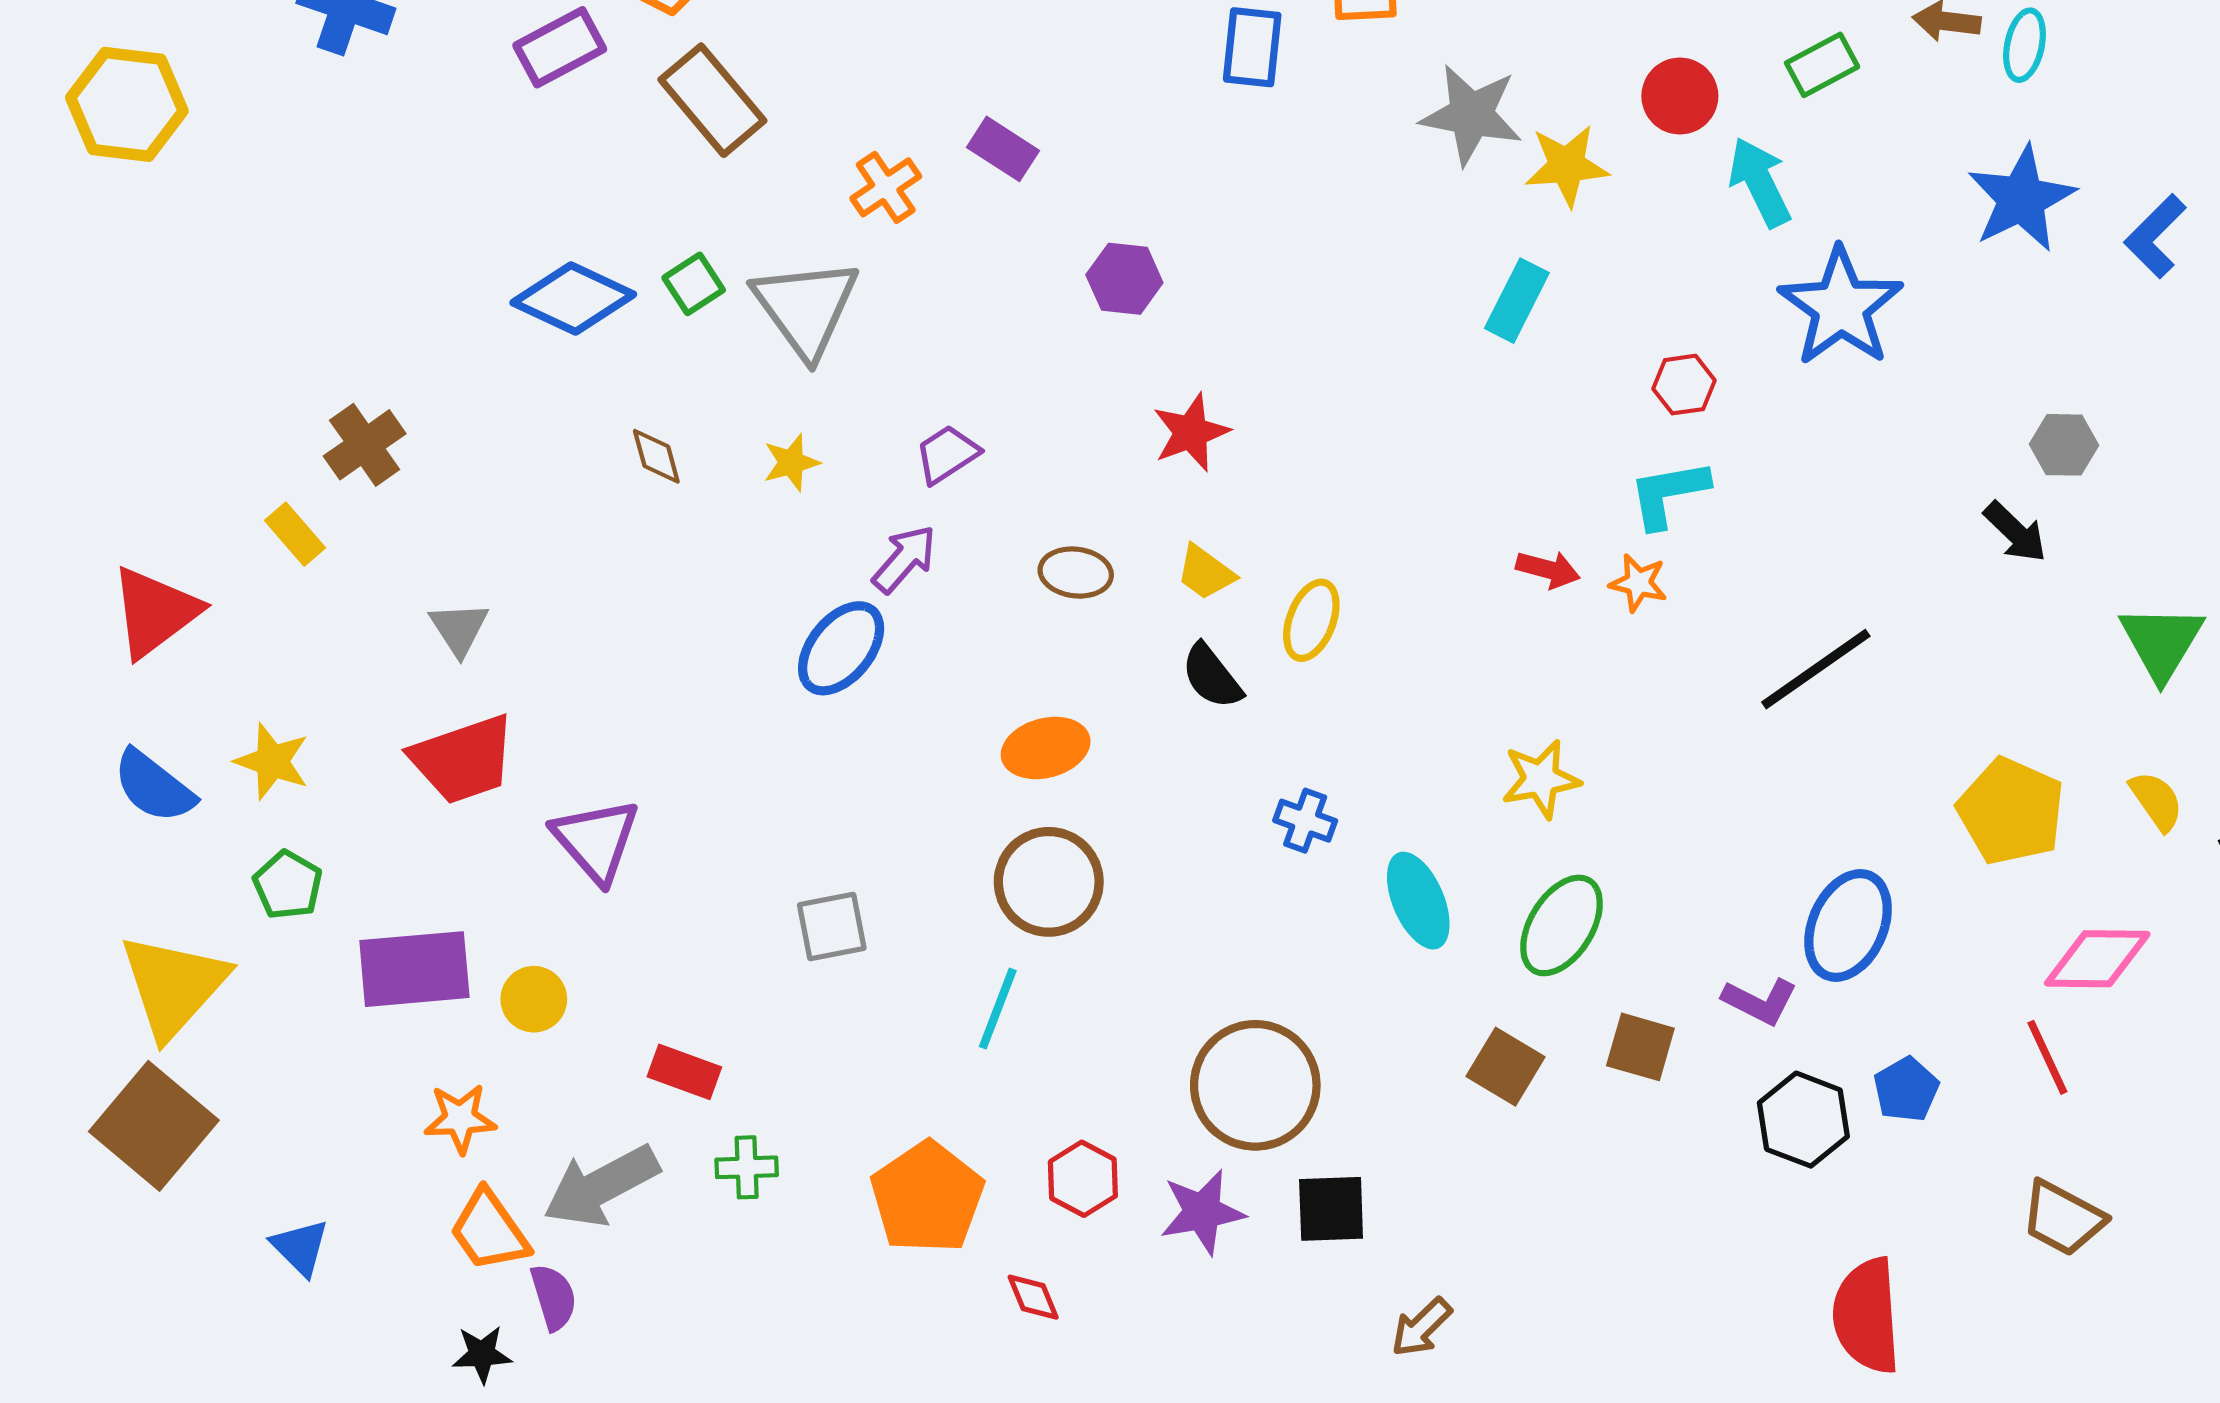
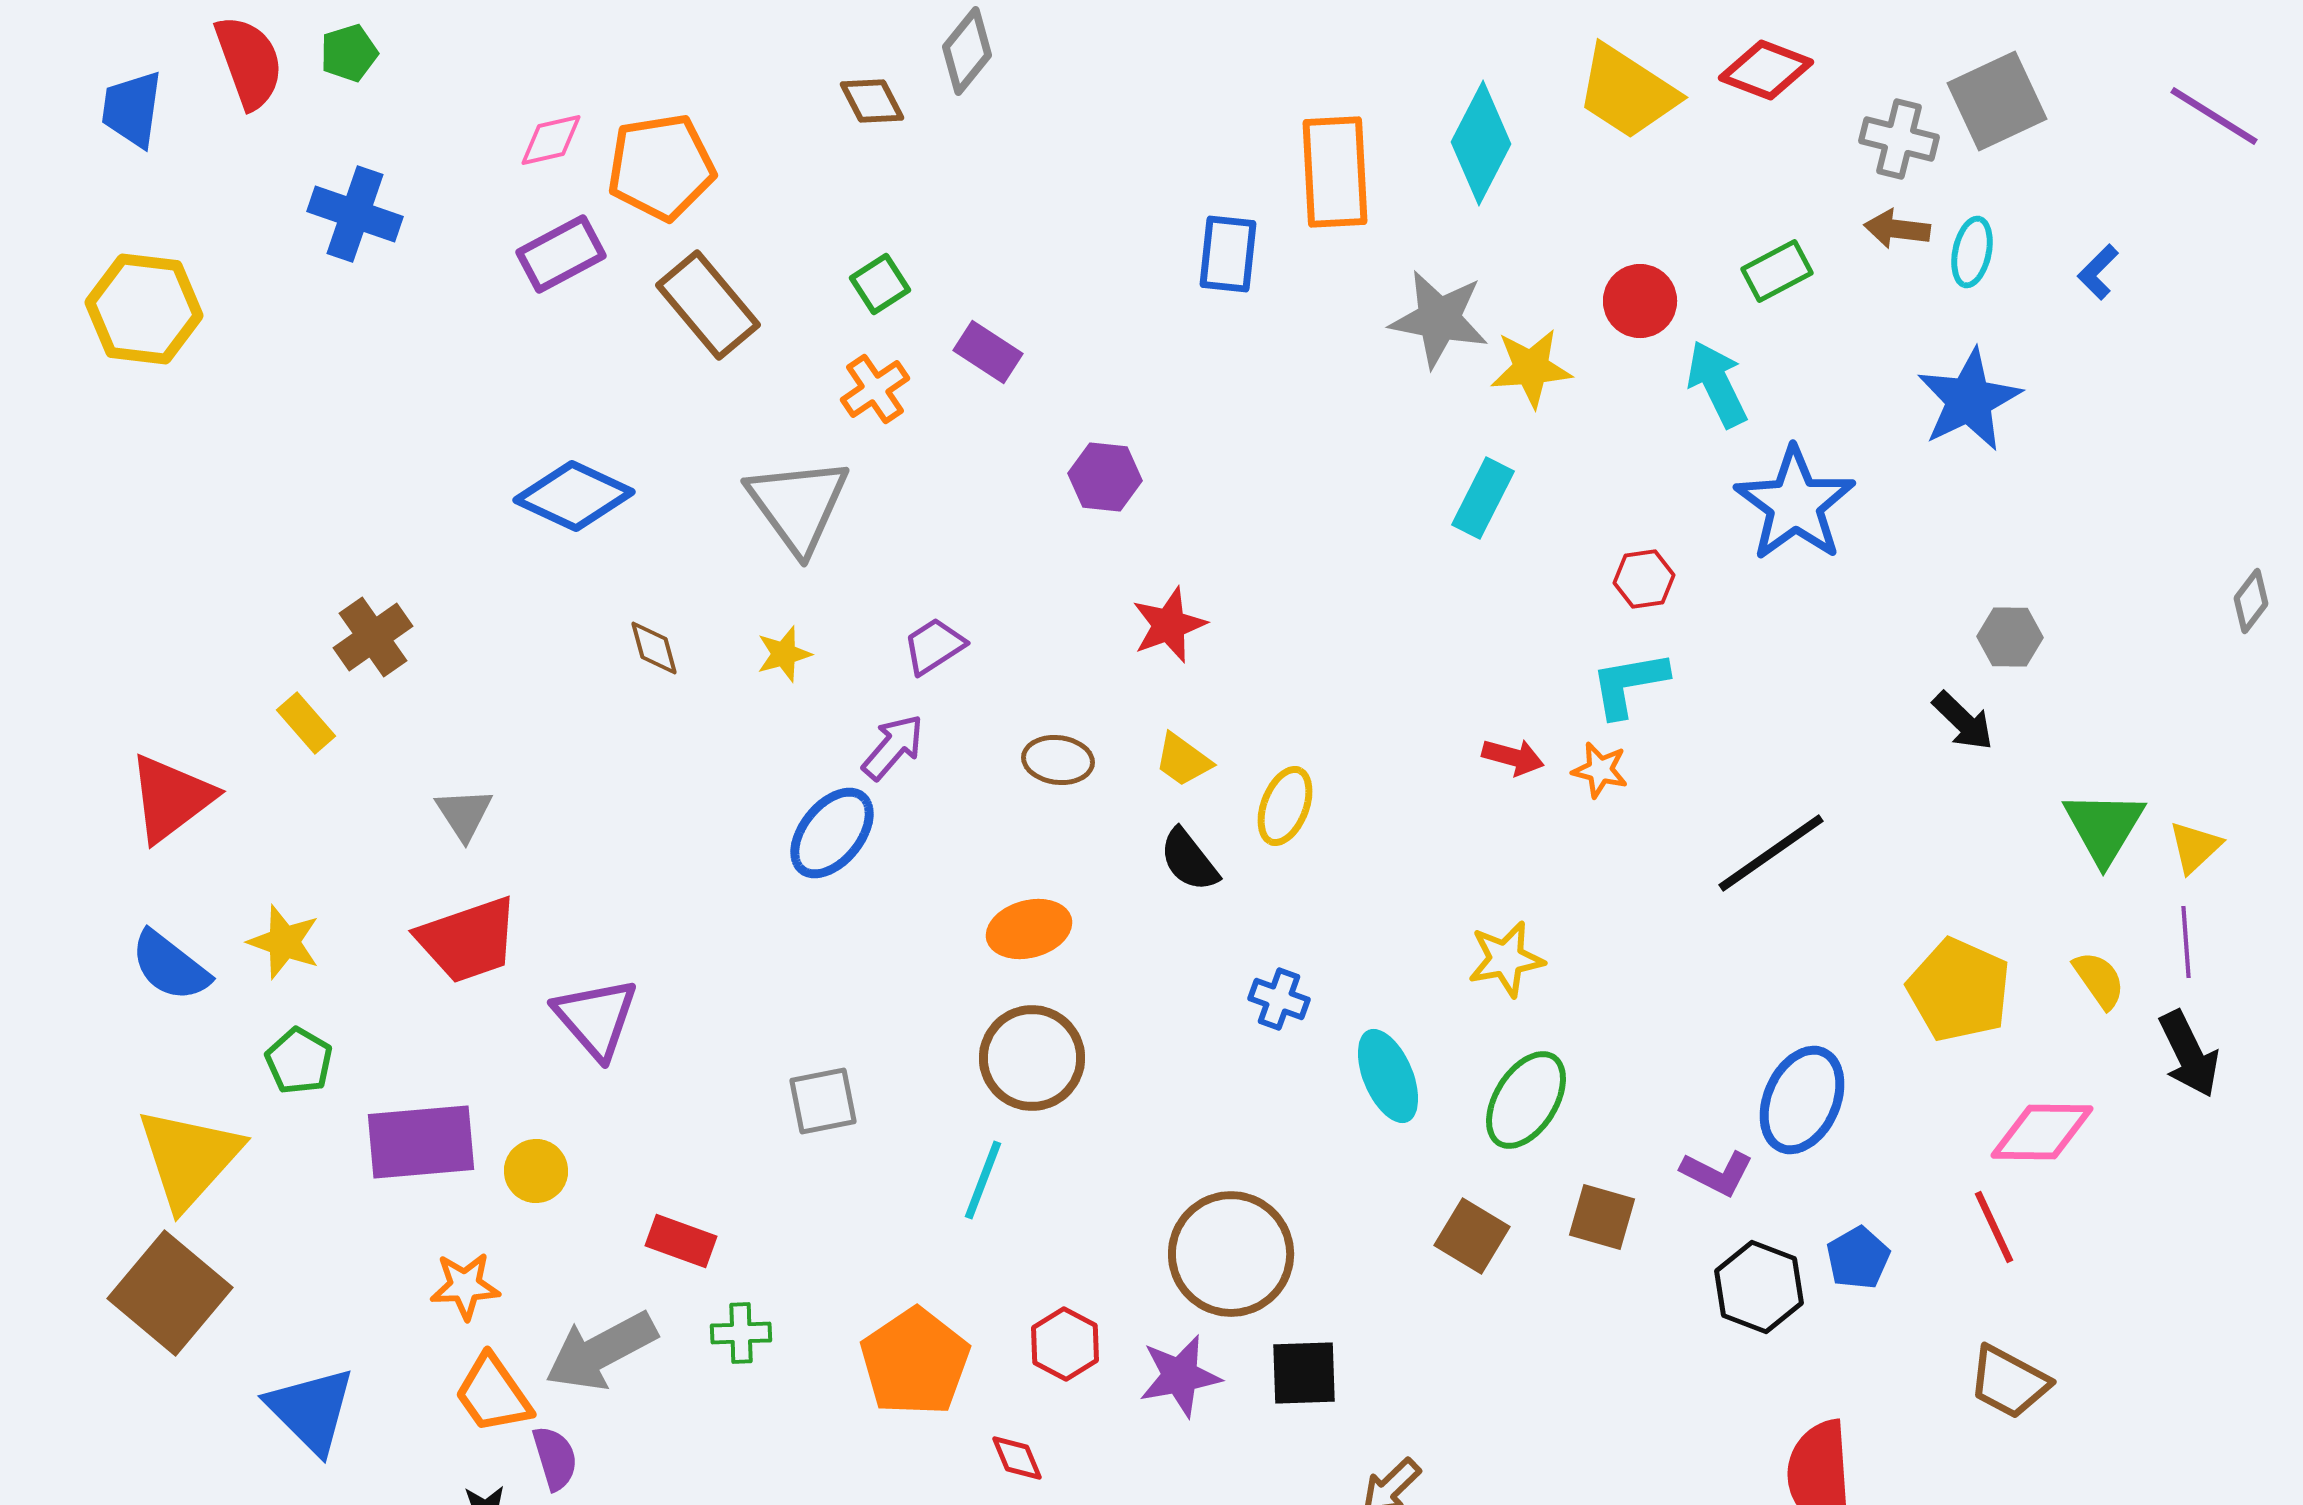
blue L-shape: (2155, 236) -> (2098, 272), moved, size x0.7
green square: (694, 284) -> (880, 284), moved
blue triangle: (300, 1247) -> (311, 1410), size x1.6

